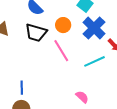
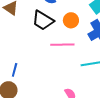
pink line: (61, 51) -> (62, 45), turned -75

